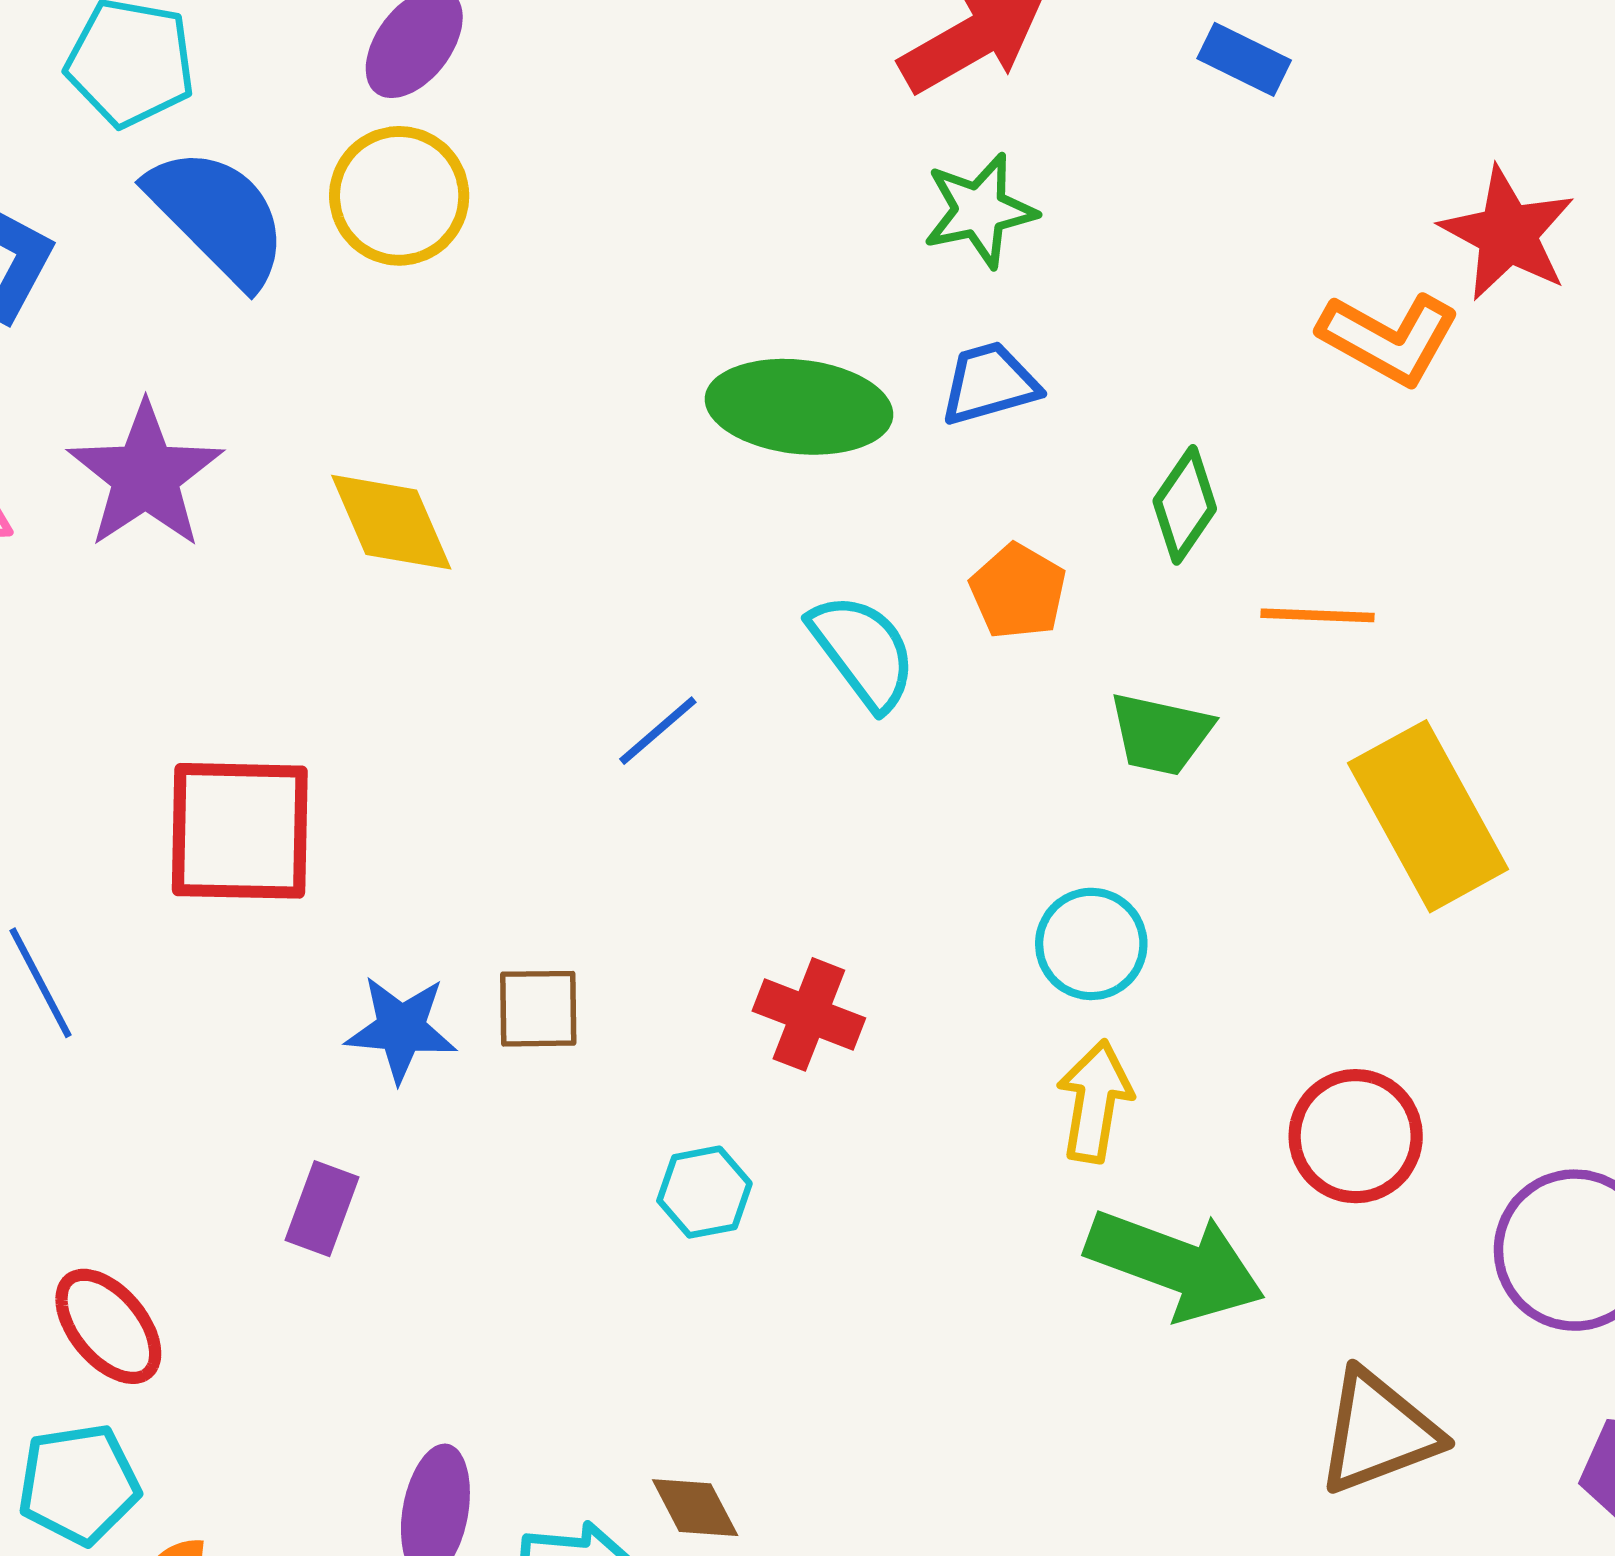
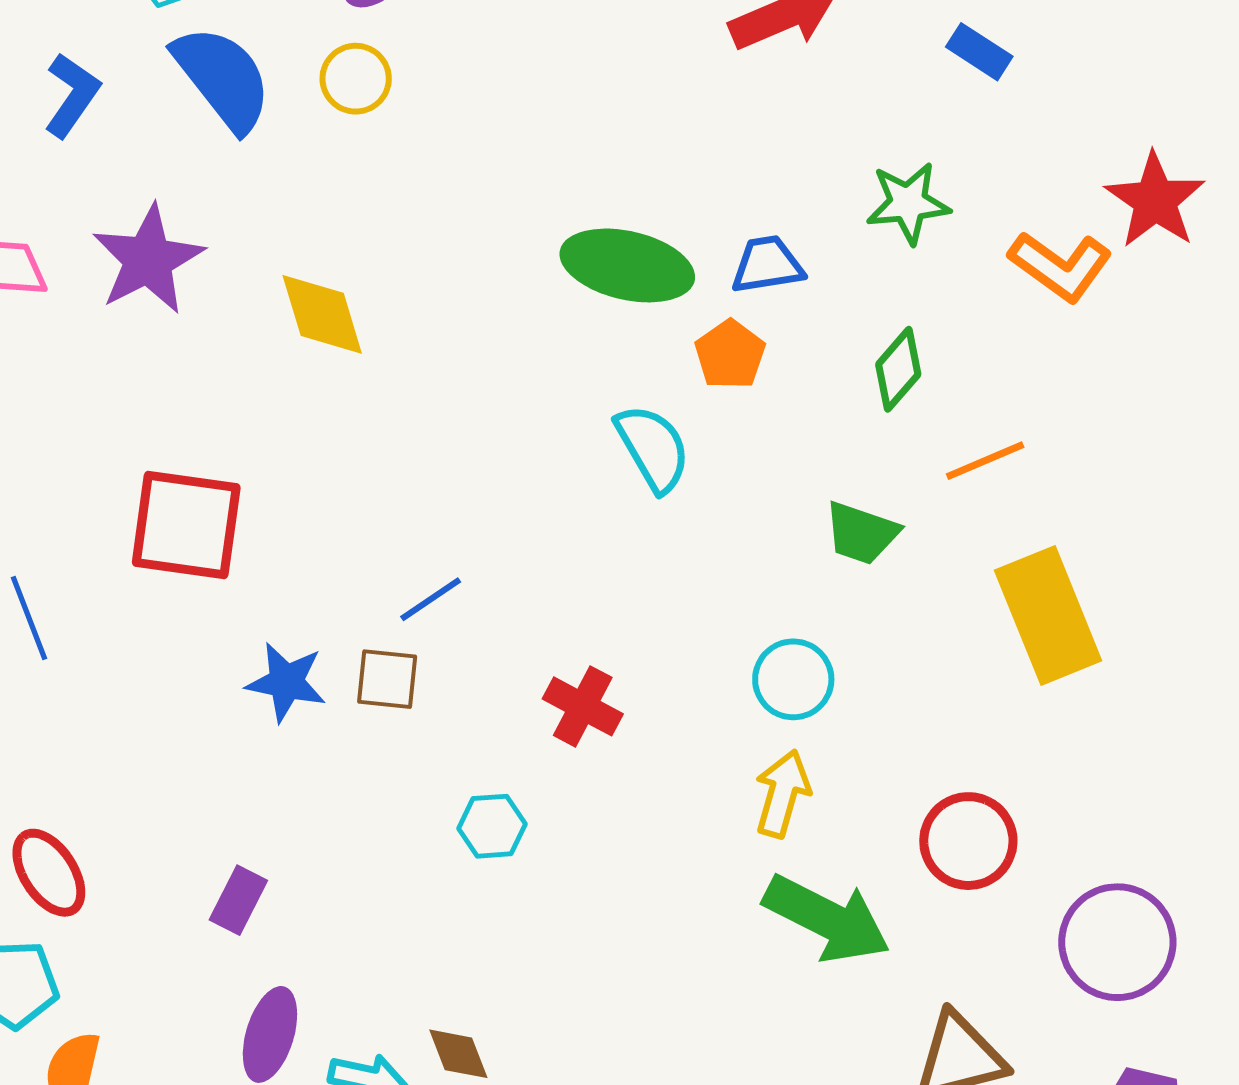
yellow circle: (399, 196) -> (356, 79), size x0.7
green star: (980, 210) -> (908, 203), moved
orange pentagon: (1018, 591) -> (730, 355), moved
orange line: (1318, 615) -> (985, 461), turned -32
blue line: (658, 731) -> (431, 599), moved
purple rectangle: (322, 1209) -> (238, 900), moved

